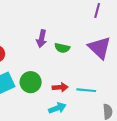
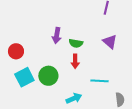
purple triangle: (99, 48) -> (110, 42), size x0.7
red arrow: (60, 87) -> (75, 61), moved, turned 96

